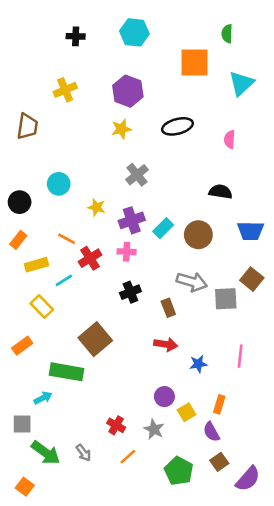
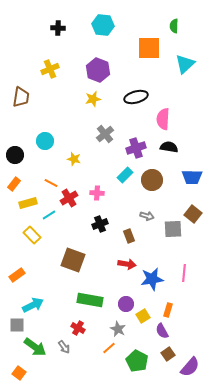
pink semicircle: (230, 139) -> (163, 119), moved, size x1.5
purple cross: (132, 220) -> (136, 148), moved
gray arrow: (192, 282) -> (147, 216), size x0.6
brown square: (95, 339) -> (73, 260), turned -30
orange rectangle: (22, 346) -> (17, 275), moved
blue star: (198, 364) -> (152, 279), size x1.6
green rectangle: (67, 372) -> (90, 300), moved
cyan arrow: (43, 398) -> (33, 305), size x1.5
red cross: (116, 425) -> (78, 328), moved
orange line: (128, 457) -> (109, 348), moved

